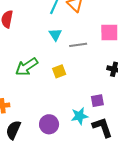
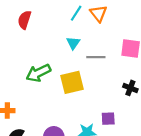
yellow square: (59, 71) -> (72, 82), size x1.6

